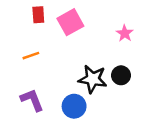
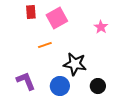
orange line: (31, 56) -> (45, 45), moved
black circle: (121, 75) -> (98, 86), moved

